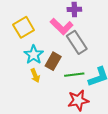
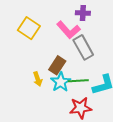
yellow square: (24, 27) -> (29, 28), turned -30
cyan star: (34, 55) -> (61, 82), moved

